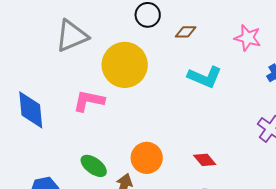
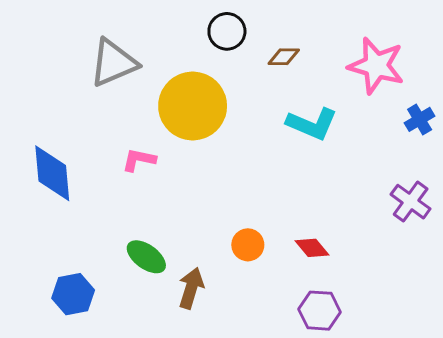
pink star: (248, 38) -> (376, 66), size x1.4
pink L-shape: (89, 101) -> (139, 160), size x0.7
orange circle: (147, 158) -> (248, 245), moved, size x0.7

